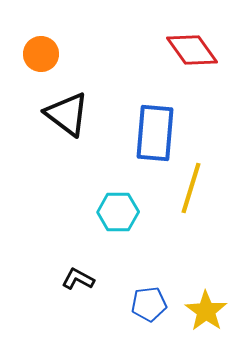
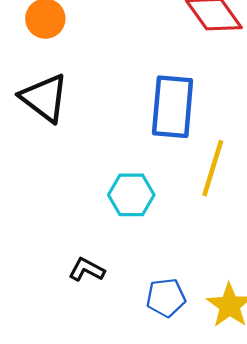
black triangle: (67, 114) -> (44, 98), moved

